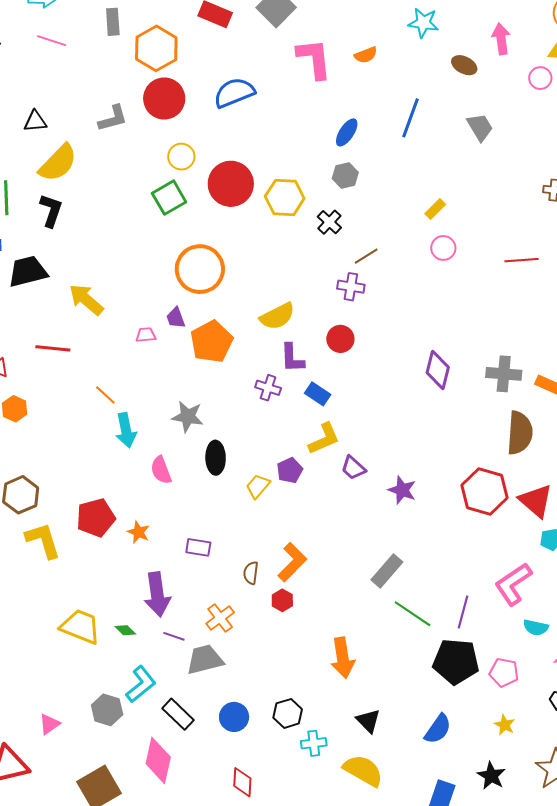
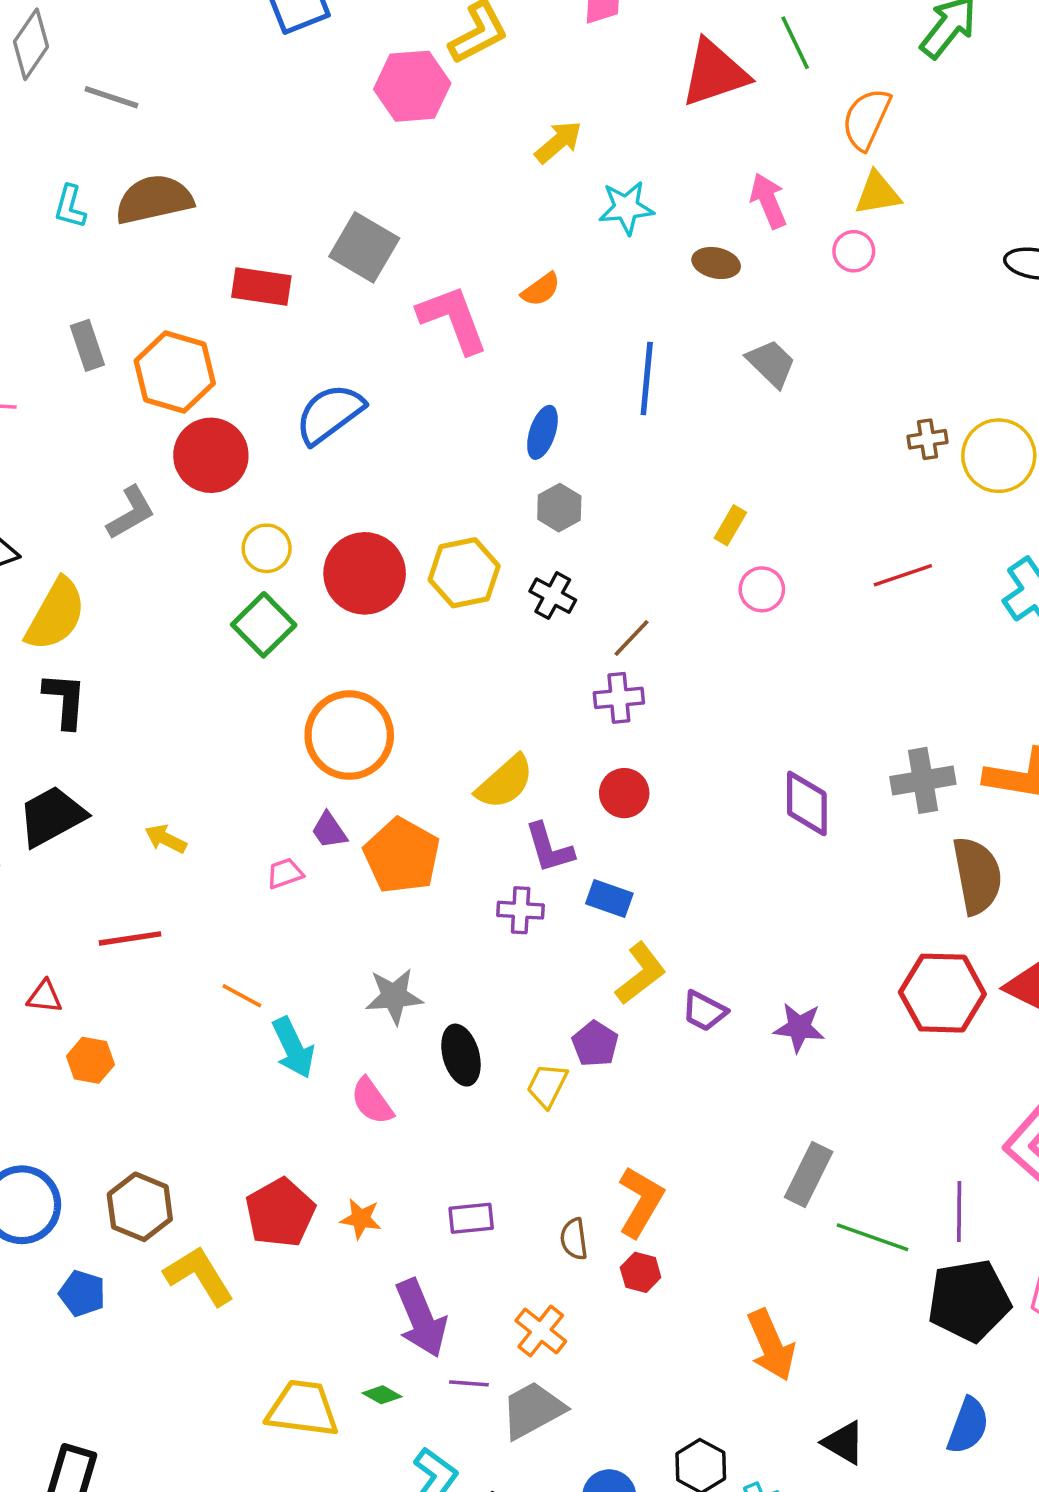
yellow arrow: (86, 300) -> (166, 839), size x0.6

